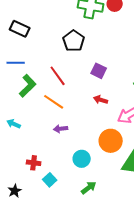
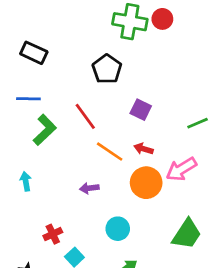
orange line: (54, 102) -> (110, 152), moved
cyan arrow: (14, 124) -> (26, 181), turned 56
orange circle: (111, 141) -> (146, 183), moved
red cross: (34, 163) -> (53, 234), turned -32

